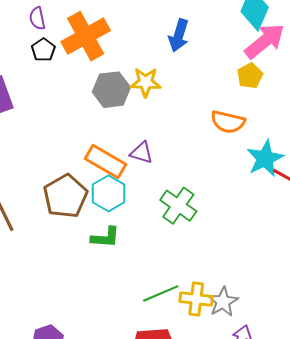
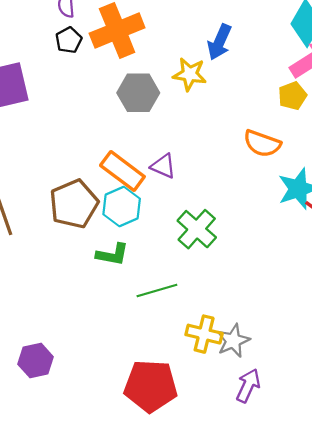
yellow star: (146, 82) -> (190, 74), moved
green line: (161, 293) -> (157, 290), moved

